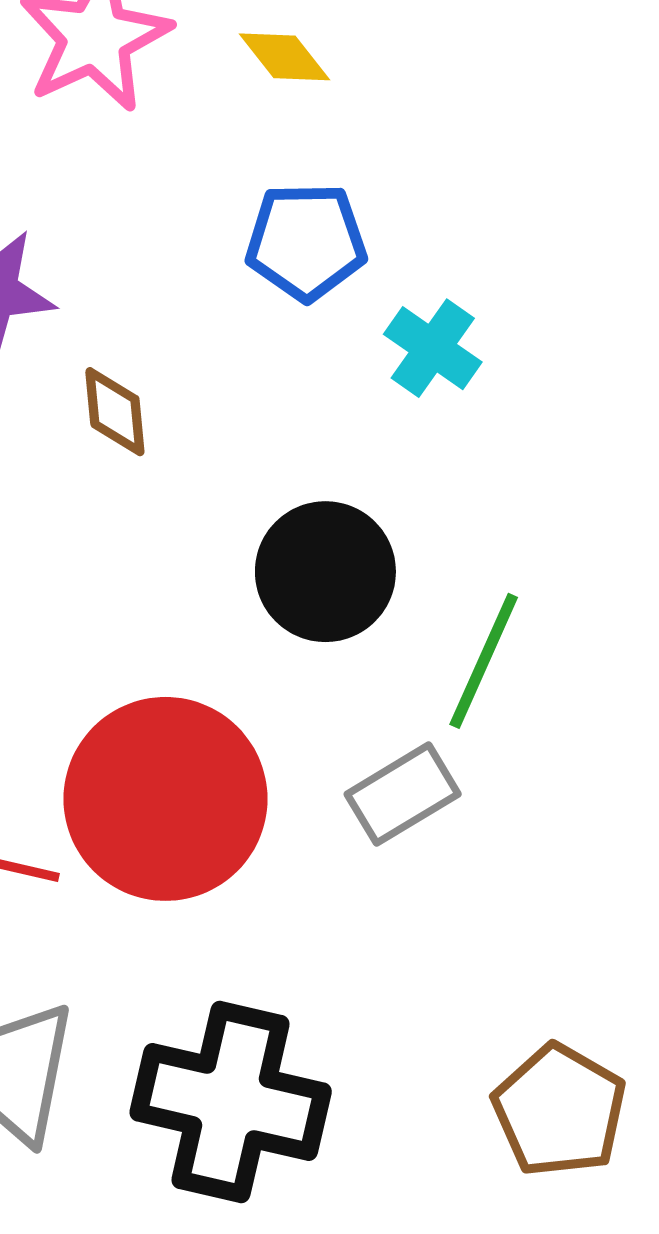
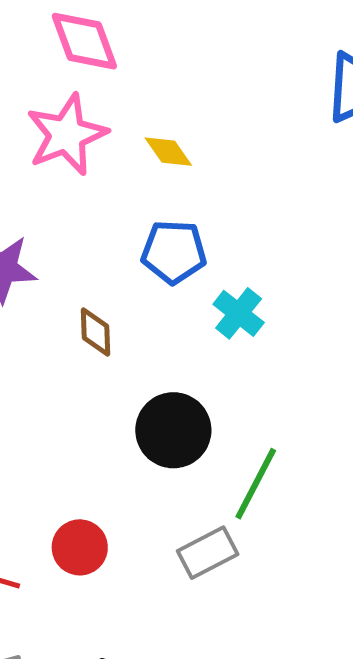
brown diamond: (115, 412) -> (96, 332), moved
red circle: (166, 799) -> (80, 547), size x0.5

